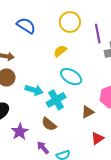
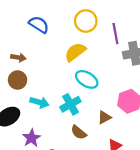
yellow semicircle: (60, 51) -> (75, 52), size x1.5
cyan arrow: (34, 90) -> (39, 102), moved
brown semicircle: (49, 124) -> (79, 132), moved

